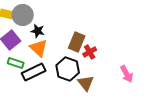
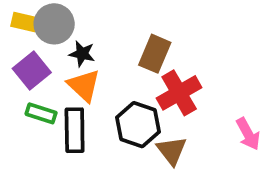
brown rectangle: (77, 42) -> (155, 54), moved
red cross: (90, 52) -> (179, 93), size x1.6
black rectangle: (34, 72) -> (75, 130), turned -65

